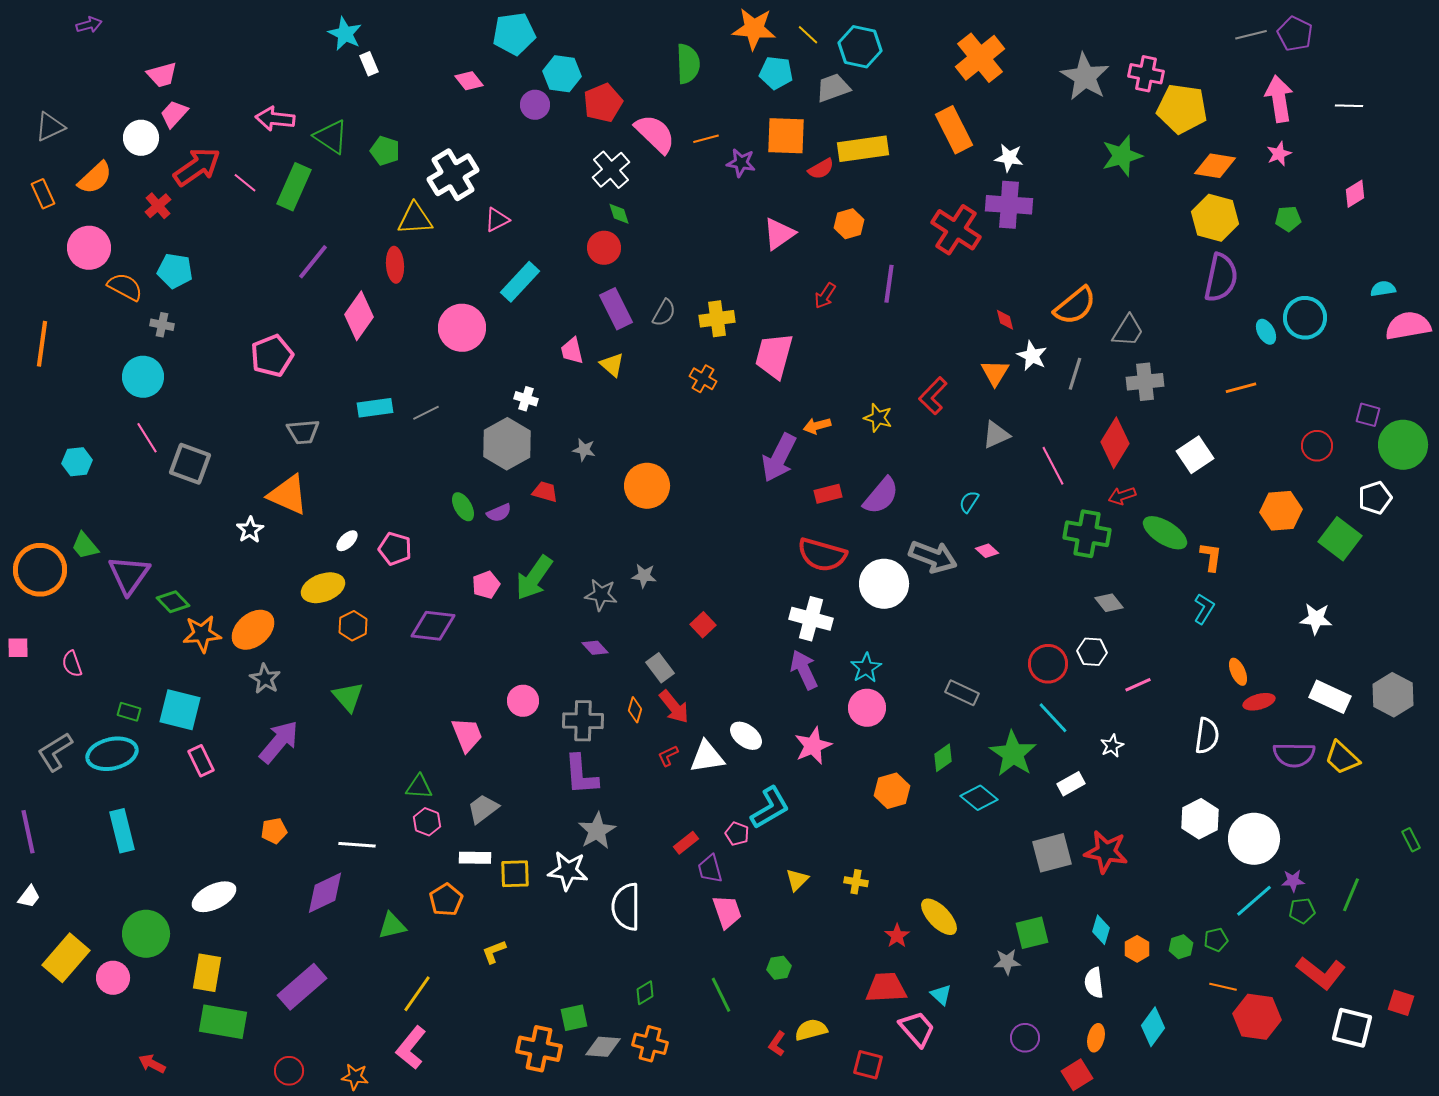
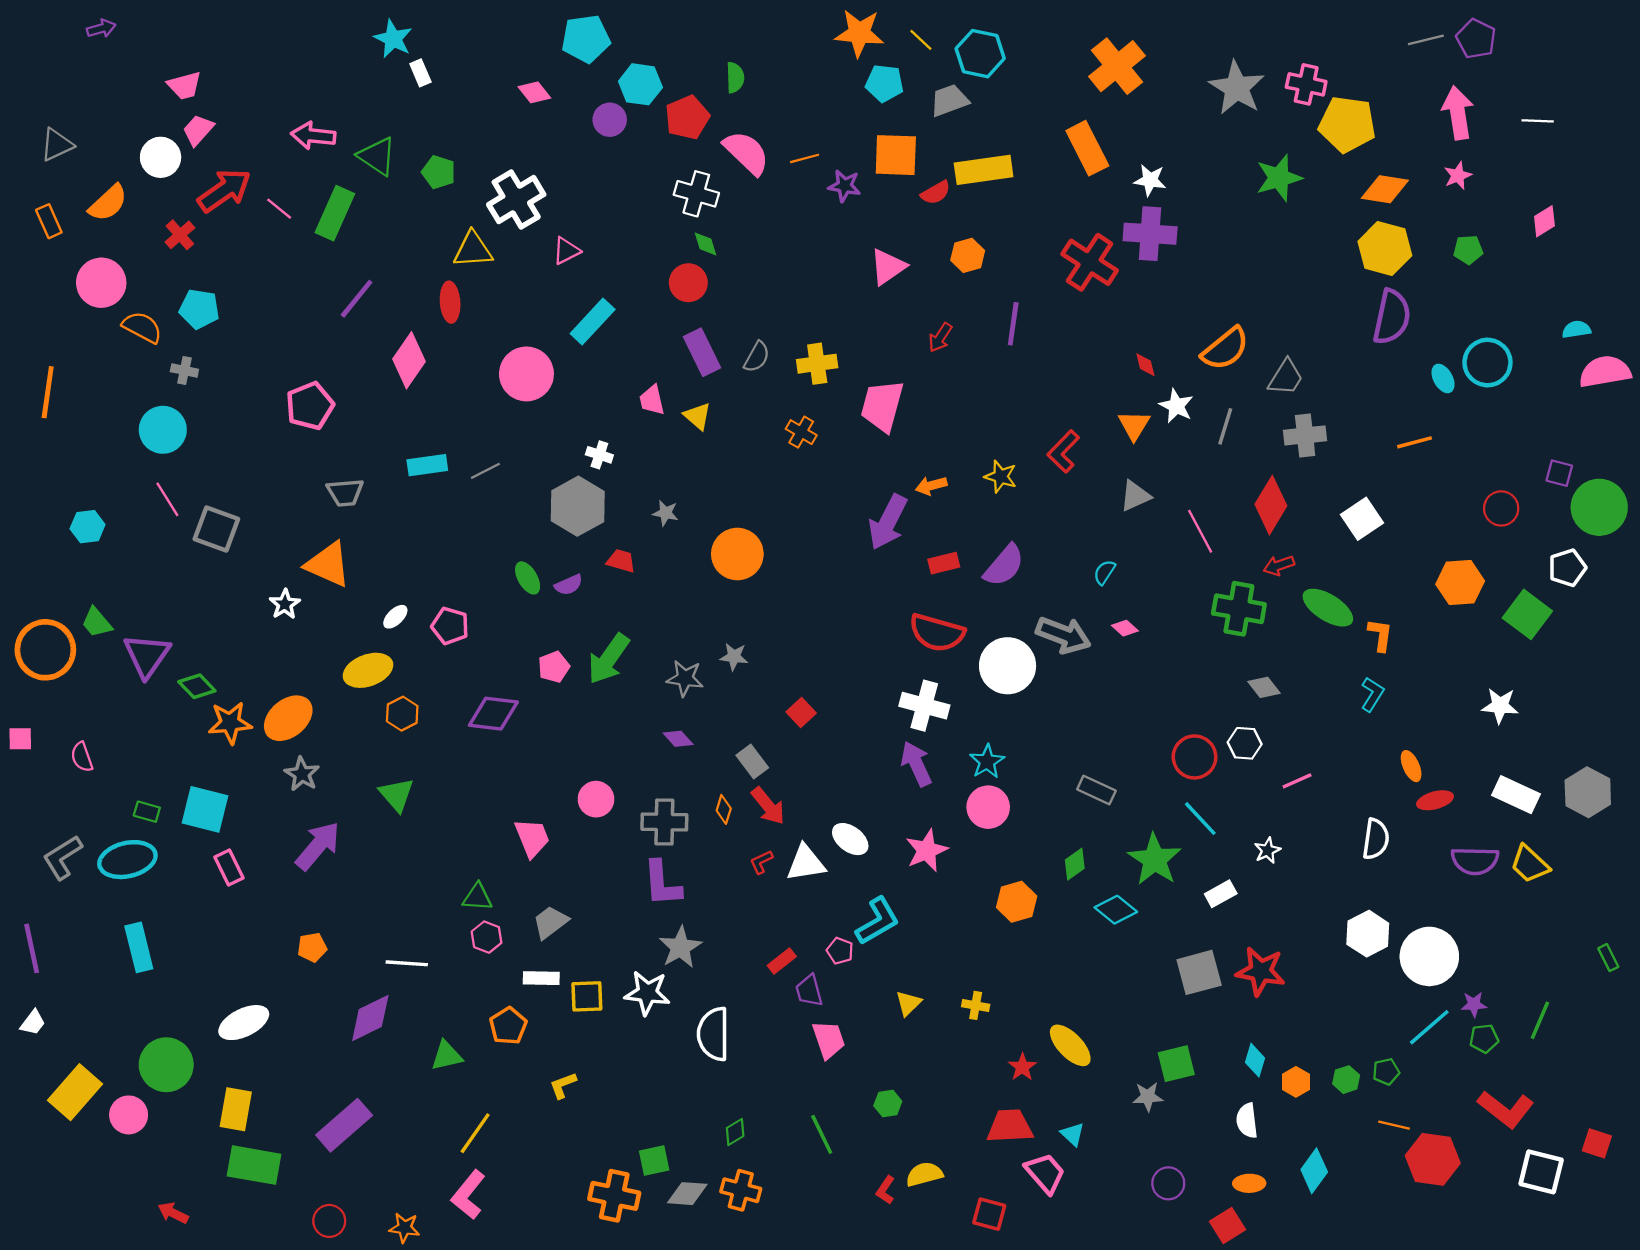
green semicircle: (688, 64) -> (735, 78), moved, size x0.7
white cross: (611, 170) -> (696, 194), turned -33
orange ellipse: (1096, 1038) -> (1249, 1183), turned 76

